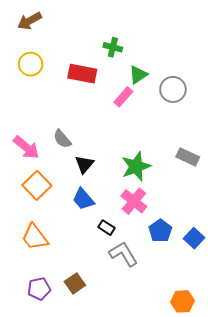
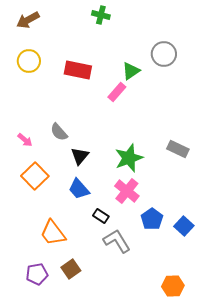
green cross: (113, 47) -> (101, 15), moved
gray circle: (173, 89) -> (164, 54), moved
pink arrow: (26, 147) -> (25, 140), size x0.6
orange trapezoid: (35, 237) -> (53, 233), moved

